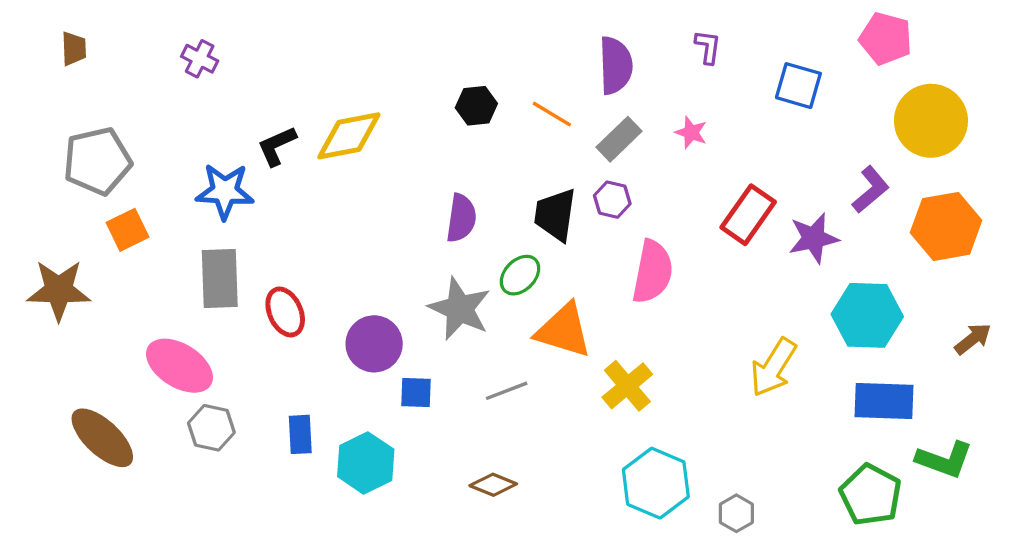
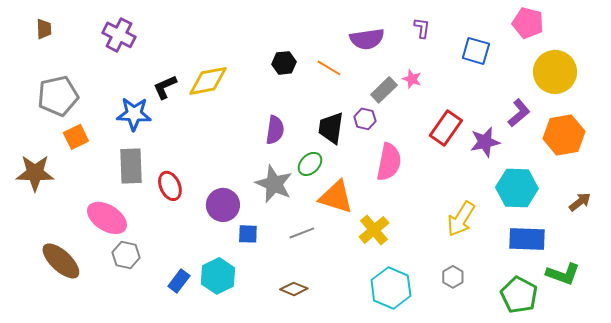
purple cross: (200, 59) -> (119, 35), size x1.5
purple semicircle: (616, 65) -> (367, 39), turned 84
gray rectangle: (619, 139) -> (384, 90), moved
blue rectangle: (300, 434) -> (179, 281), moved, turned 40
gray hexagon: (736, 513) -> (453, 277), moved

